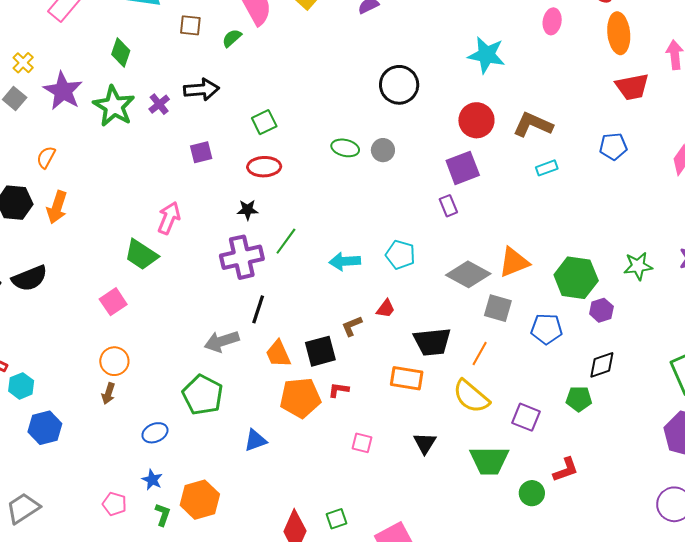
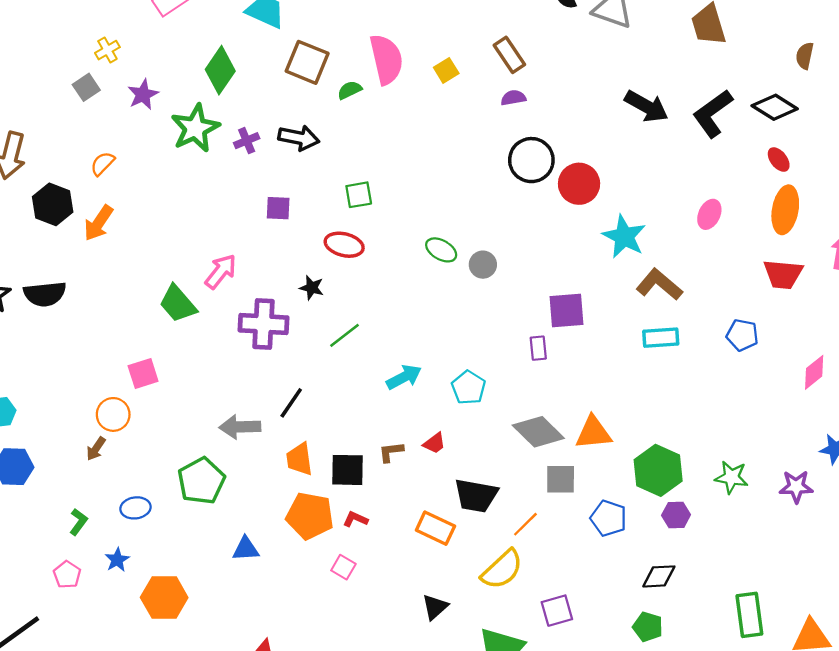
pink ellipse: (552, 21) -> (709, 214), moved
brown square: (190, 25) -> (307, 62), size x1.6
green diamond: (121, 52) -> (220, 70), size x1.4
cyan star: (487, 55) -> (624, 237), moved
black circle: (399, 85) -> (531, 160), moved
purple star: (63, 91) -> (143, 95), size x0.7
red circle: (476, 120) -> (579, 184), moved
cyan rectangle: (547, 168) -> (661, 338), size x1.4
purple cross: (242, 257) -> (263, 324), moved
cyan arrow: (345, 261) -> (404, 377), turned 140
pink square: (113, 302) -> (143, 374), moved
gray square: (498, 308) -> (561, 479), turned -32
yellow semicircle: (471, 396) -> (502, 570), turned -99
green pentagon: (579, 399) -> (648, 627), moved
purple square: (526, 417) -> (557, 611), turned 36
pink square: (362, 443) -> (343, 567), moved
green L-shape: (163, 515) -> (78, 522), moved

